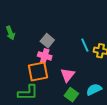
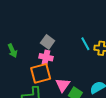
green arrow: (10, 33) -> (13, 51), moved
pink triangle: (68, 75) -> (63, 85), moved

